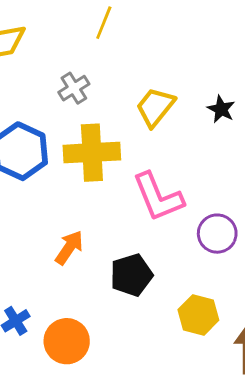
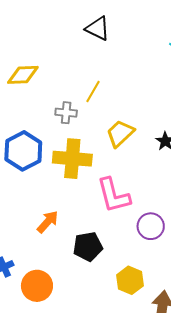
yellow line: (104, 23) -> (93, 92), moved
gray cross: (74, 88) -> (66, 113), turned 30

